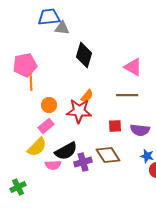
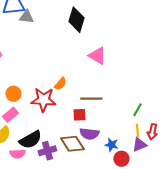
black diamond: (84, 55) -> (76, 20), moved
brown line: (127, 95) -> (91, 99), moved
orange semicircle: (87, 96) -> (60, 84), moved
purple semicircle: (140, 130) -> (89, 134), moved

